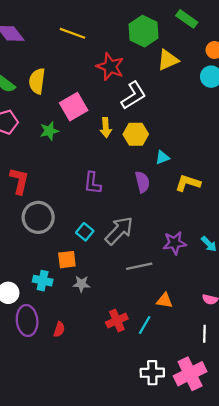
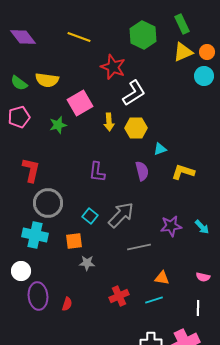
green rectangle: (187, 19) -> (182, 24), turned 30
yellow triangle: (168, 60) -> (183, 52), moved
yellow semicircle: (37, 81) -> (47, 80), turned -90
cyan cross: (43, 281) -> (35, 235), moved, size x1.4
cyan line: (145, 325) -> (154, 300), moved, turned 42

